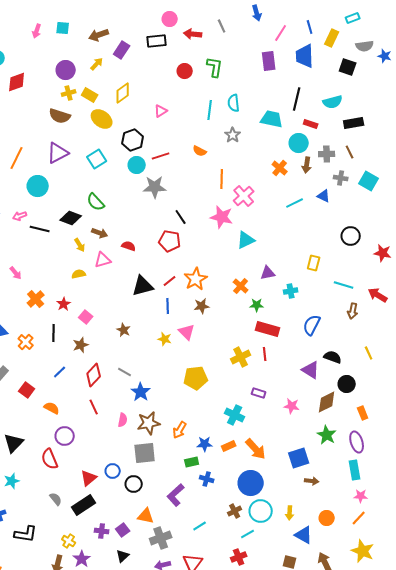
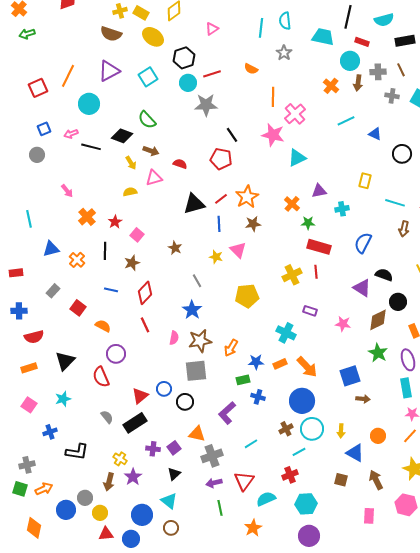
blue triangle: (324, 196) -> (375, 134), moved
blue line: (60, 372) -> (111, 290), turned 56
gray line: (125, 372) -> (197, 281), moved, turned 32

